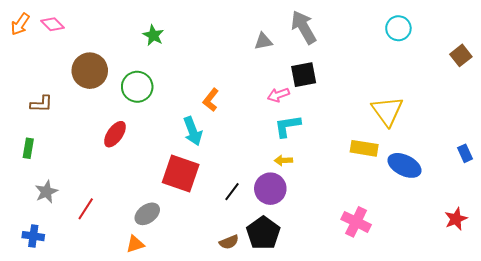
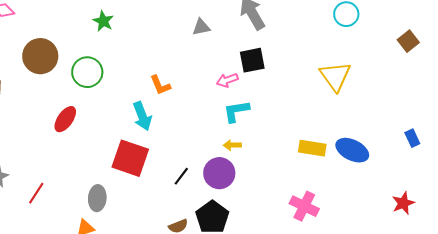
gray triangle: (263, 41) -> (201, 27), moved
orange L-shape: (211, 100) -> (160, 85), turned -60
yellow triangle: (387, 111) -> (335, 76), moved
yellow rectangle: (364, 148) -> (312, 148), moved
gray ellipse: (147, 214) -> (97, 198), turned -50

